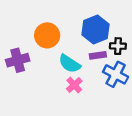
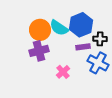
purple cross: (18, 60) -> (39, 51), moved
cyan semicircle: (70, 64) -> (59, 28), moved

